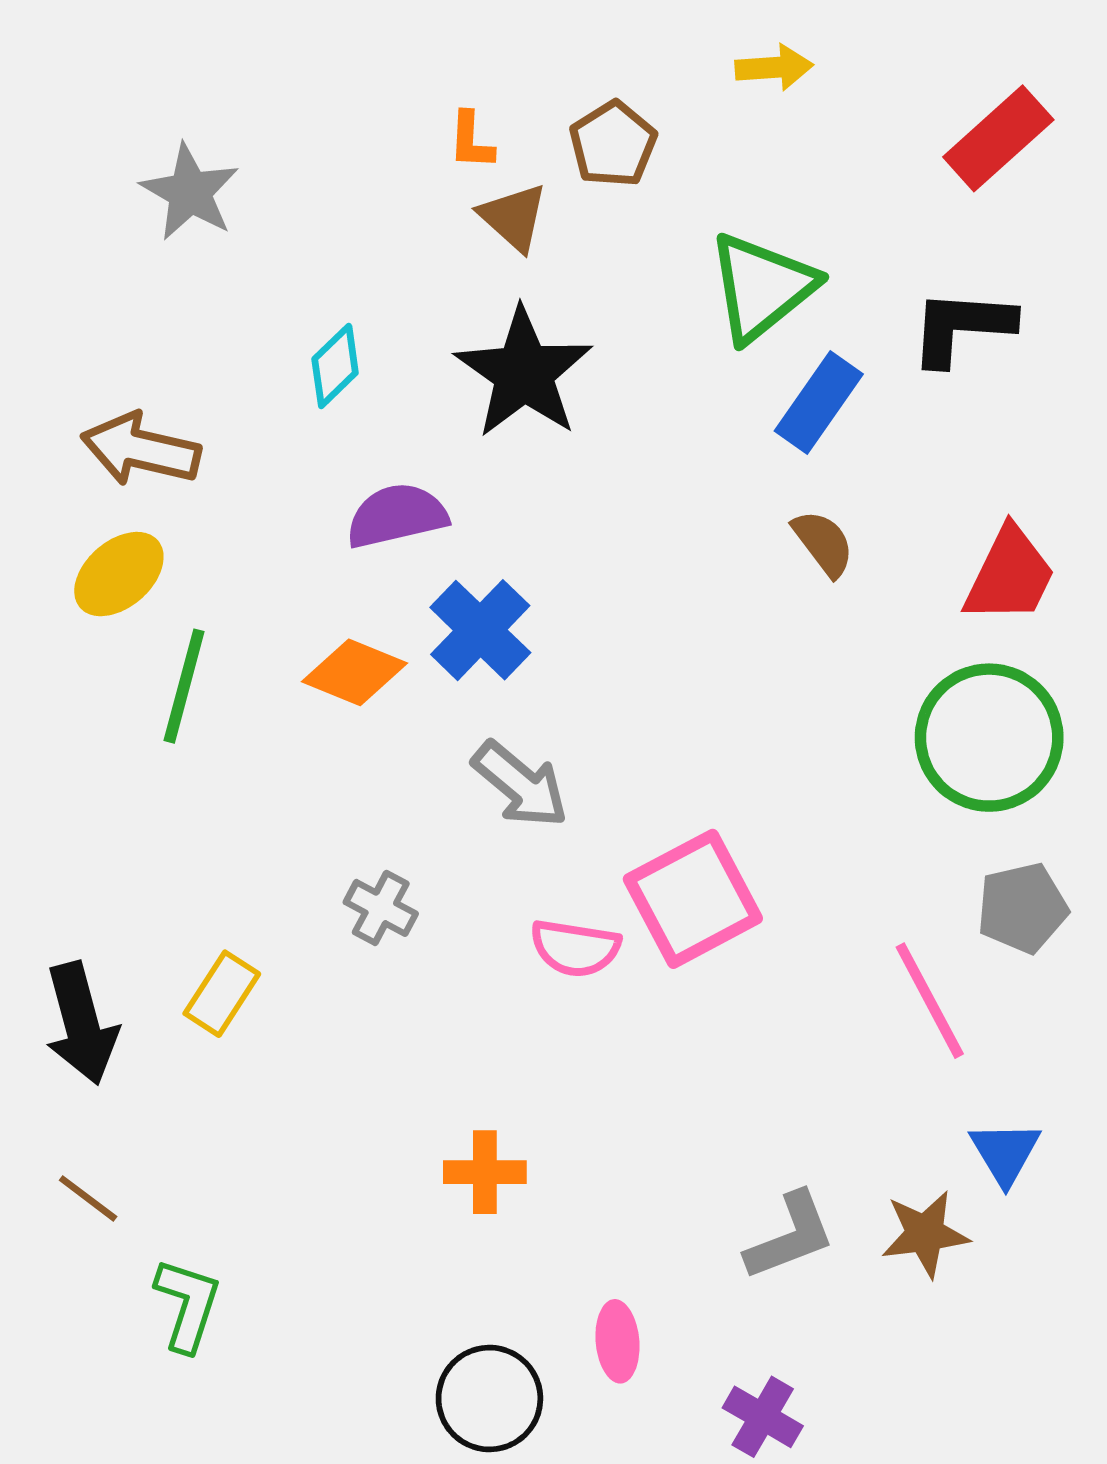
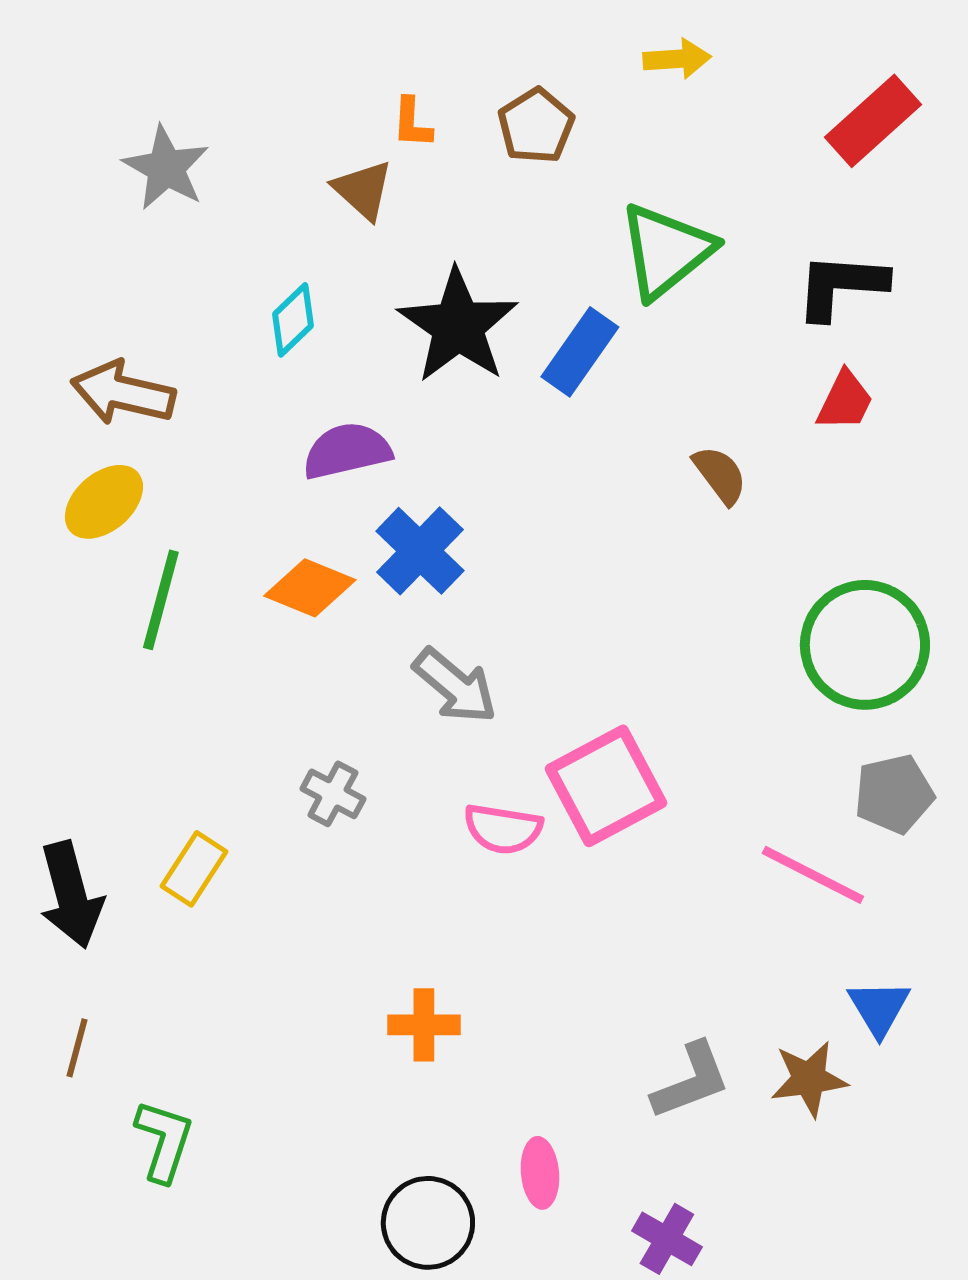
brown triangle: (513, 217) -> (363, 190), moved
blue rectangle: (819, 403) -> (580, 352), moved
red trapezoid: (1010, 575) -> (845, 401), moved, size x0.7
pink line: (930, 1001) -> (813, 875), turned -35
brown line: (88, 1198) -> (77, 1048), turned 68

